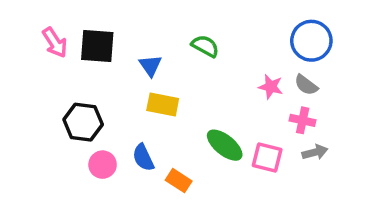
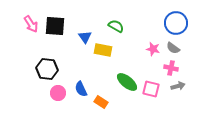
yellow rectangle: (163, 104) -> (103, 50), moved

